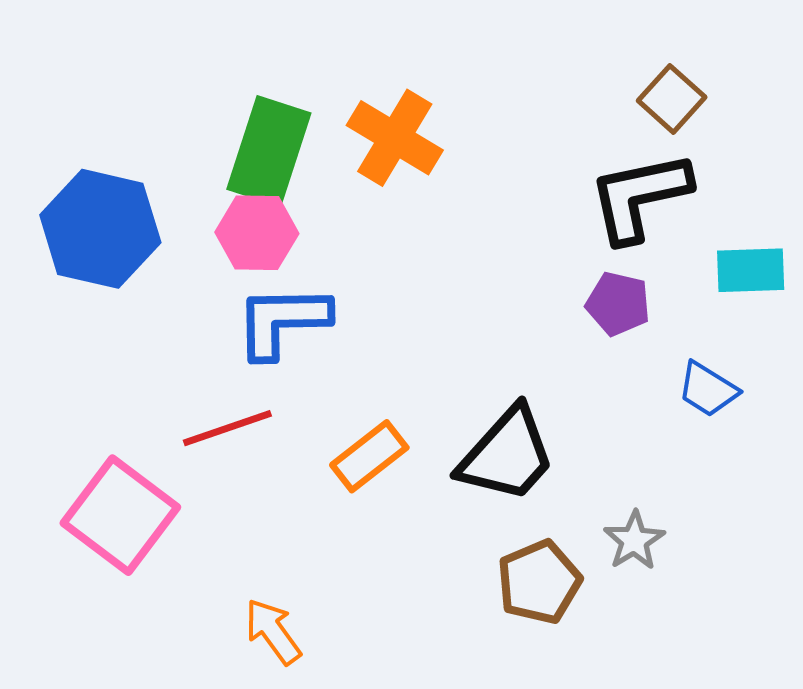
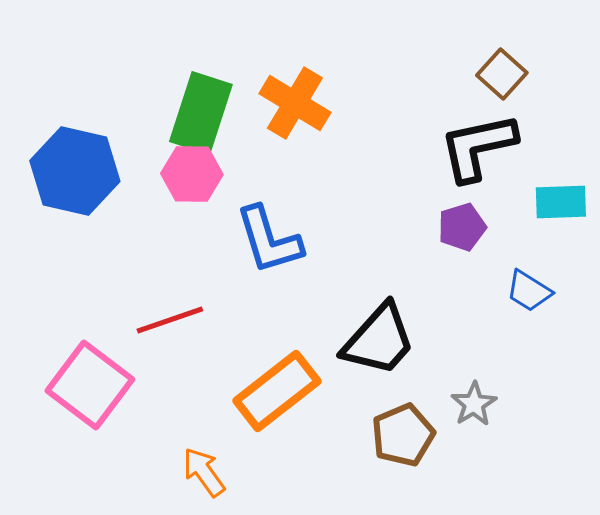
purple pentagon: (618, 304) -> (462, 227), turned -30
blue L-shape: (282, 321) -> (269, 240), moved, turned -106
orange rectangle: (369, 456) -> (277, 391), moved, size x1.5

